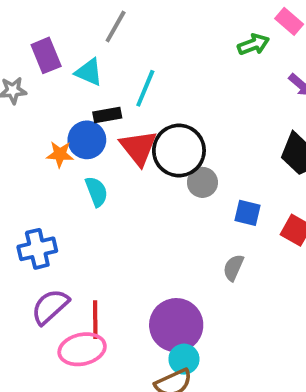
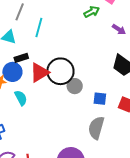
cyan line: (145, 88) -> (39, 28), moved
red triangle: (138, 148) -> (39, 73), turned 45
gray semicircle: (233, 268) -> (96, 128), size x1.6

